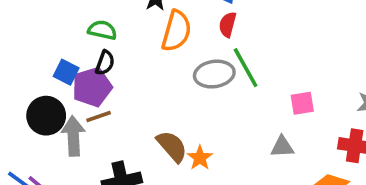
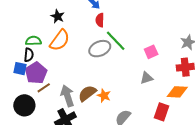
orange semicircle: (176, 31) -> (60, 40), moved, turned 35
black semicircle: (105, 63) -> (29, 55), moved
black circle: (46, 116) -> (24, 105), moved
gray arrow: (73, 136) -> (67, 96), moved
brown semicircle: (172, 146) -> (87, 93), turned -72

